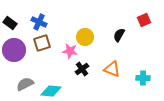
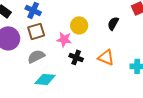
black cross: (82, 69) -> (76, 57), turned -32
gray semicircle: (25, 84) -> (36, 56), moved

